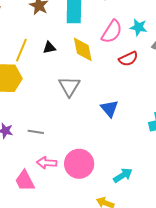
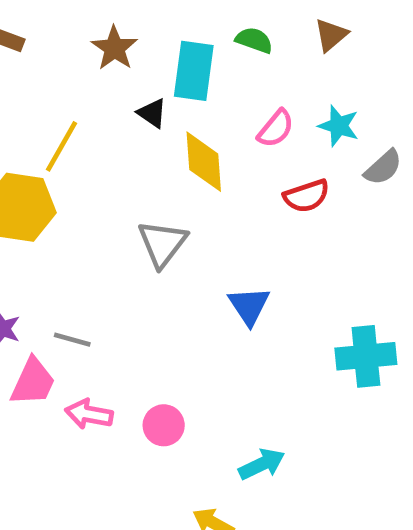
pink semicircle: (112, 32) -> (276, 129), size x0.7
black triangle: (49, 48) -> (152, 113), moved, turned 40
pink circle: (79, 164) -> (164, 425), size x0.6
pink trapezoid: (25, 181) -> (33, 382), moved, turned -135

